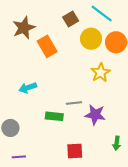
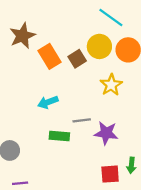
brown square: (71, 19) -> (77, 59), moved
cyan arrow: (28, 88) -> (48, 102), moved
red square: (75, 151) -> (110, 174), moved

